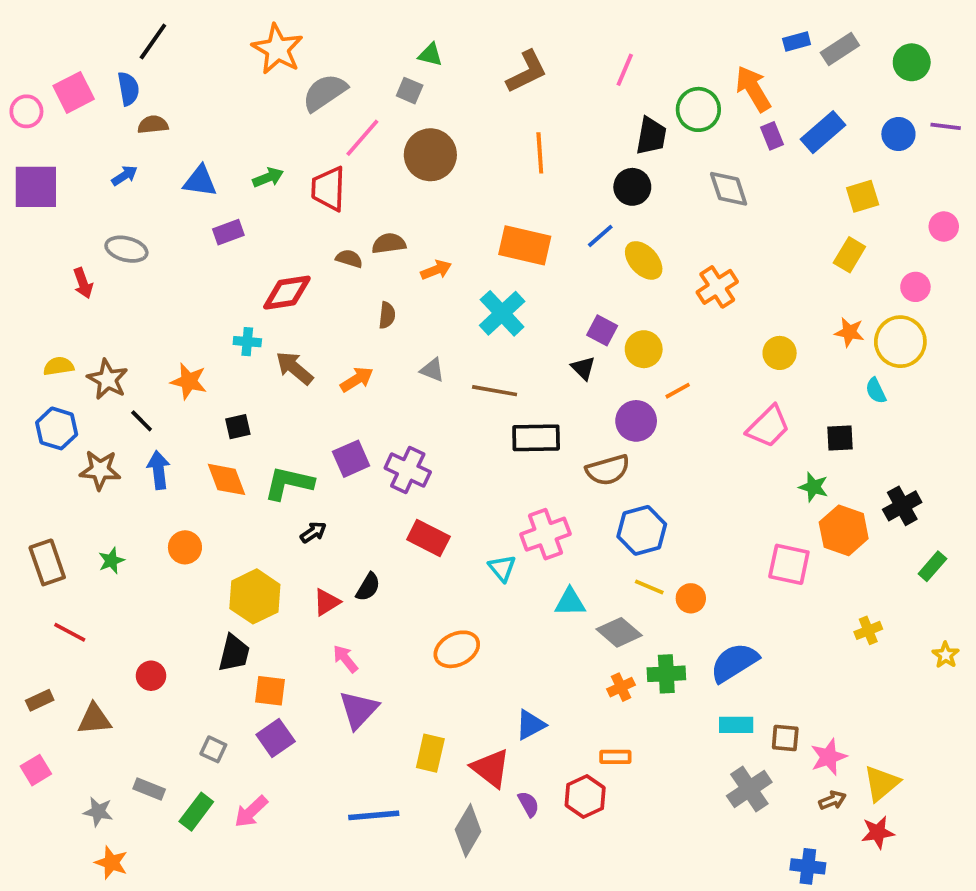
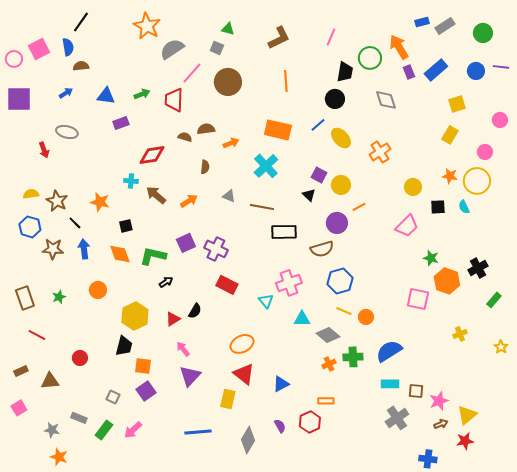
black square: (840, 438) -> (438, 207), moved
red triangle: (491, 768) -> (244, 374), moved

